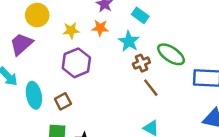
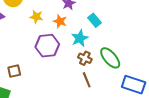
purple hexagon: (76, 63) -> (47, 46), moved
brown cross: (141, 63) -> (85, 58), turned 32

